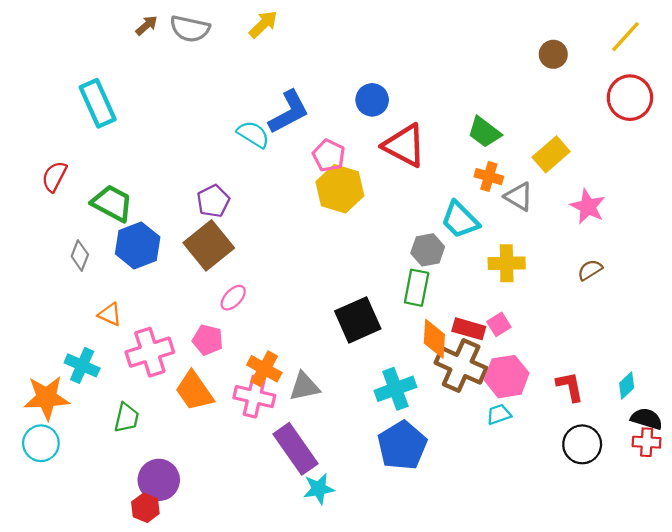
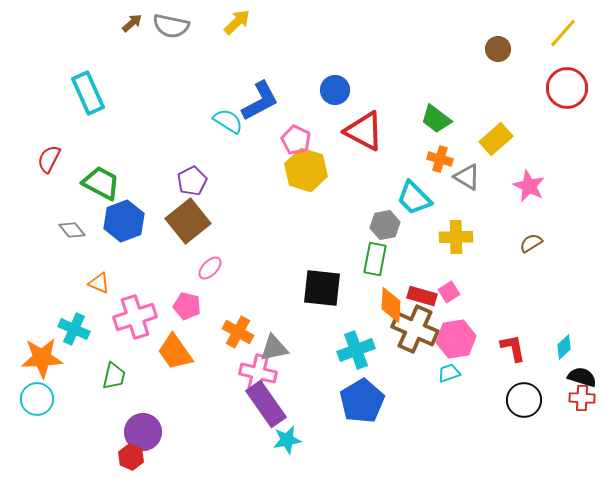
gray diamond: (80, 255) -> (72, 230), turned -60
black square: (358, 320) -> (322, 288), turned 30
pink cross: (254, 397) -> (258, 373), moved

